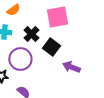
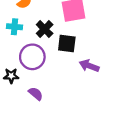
black square: (51, 47) -> (67, 43), turned -30

